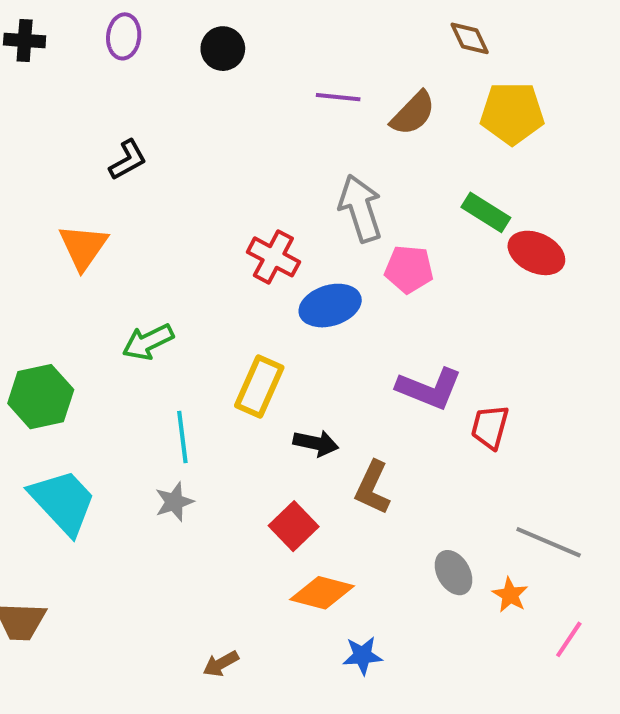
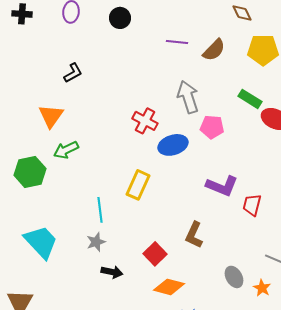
green arrow: (148, 342) -> (66, 150), moved
green hexagon: (41, 397) -> (30, 172), moved
black arrow: (316, 443) -> (112, 272), moved

